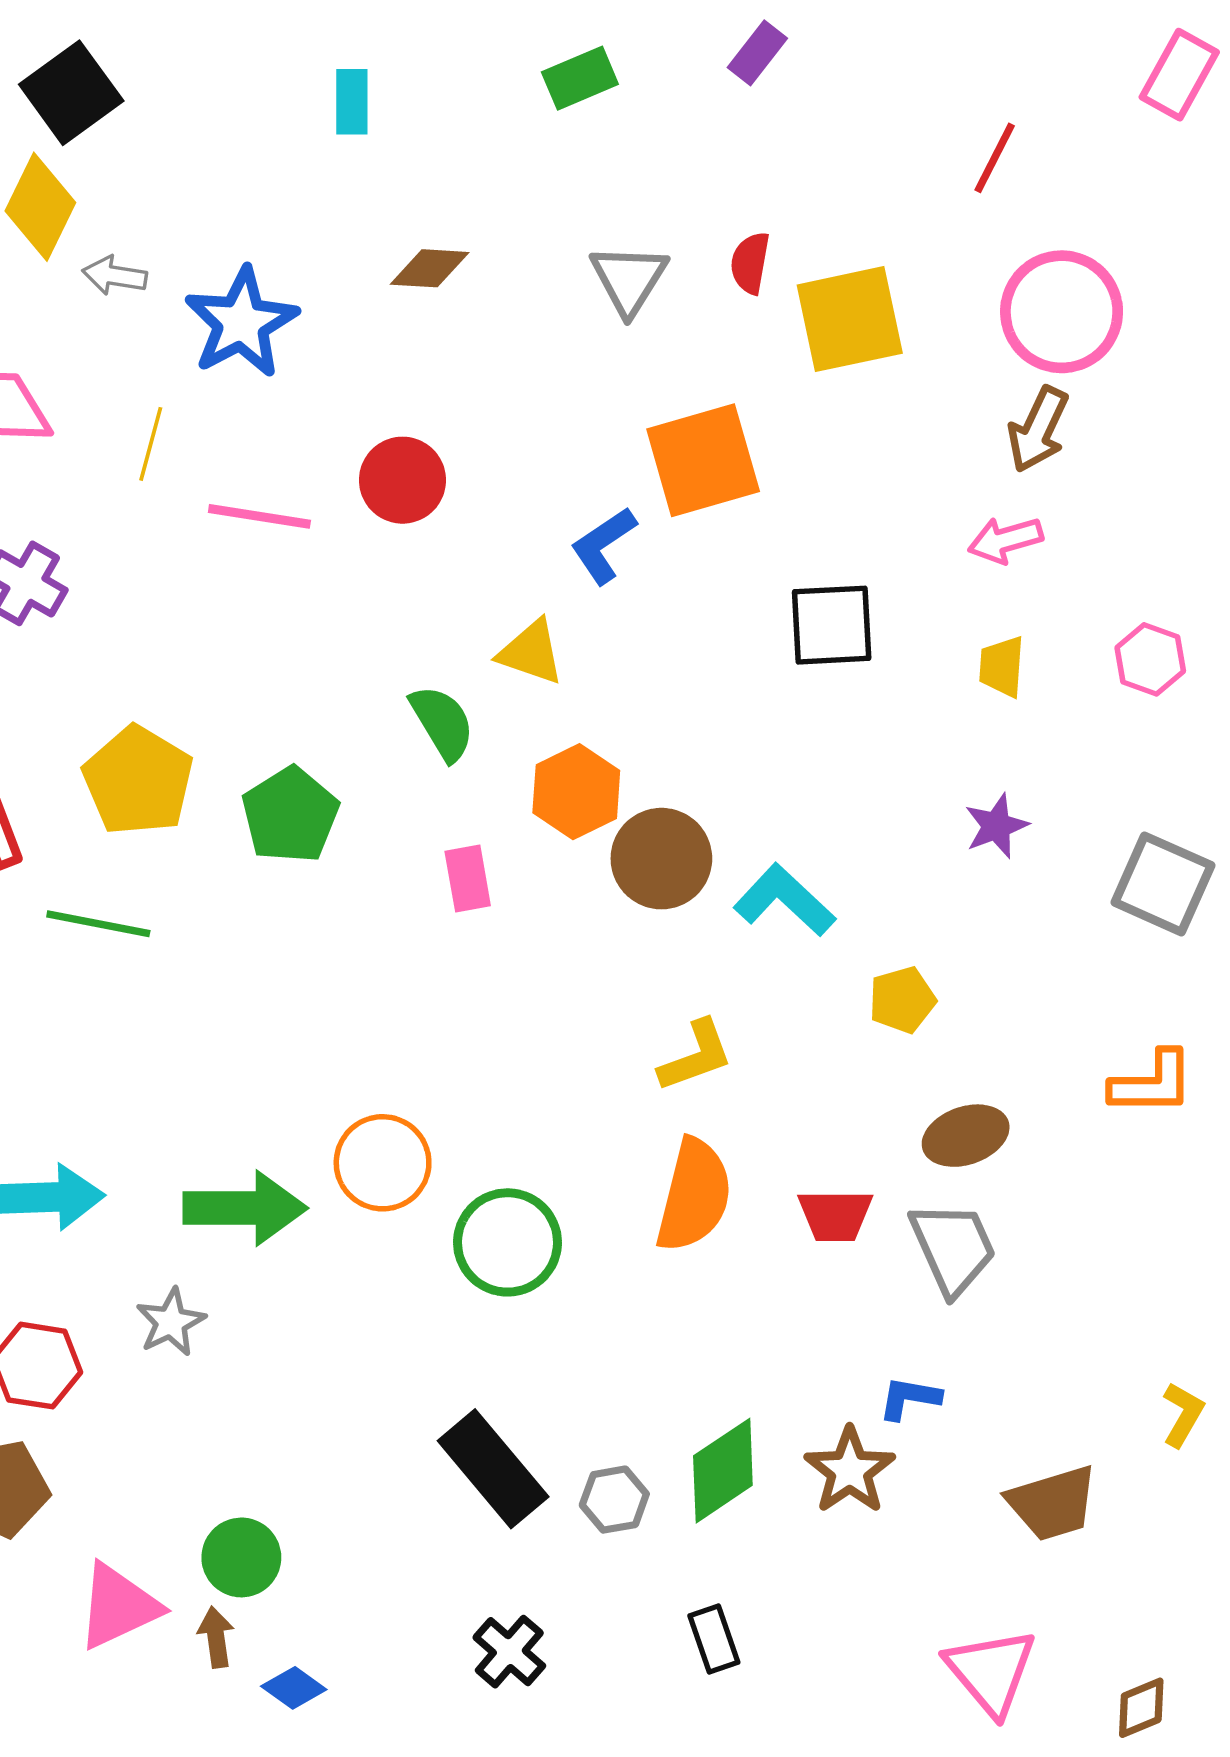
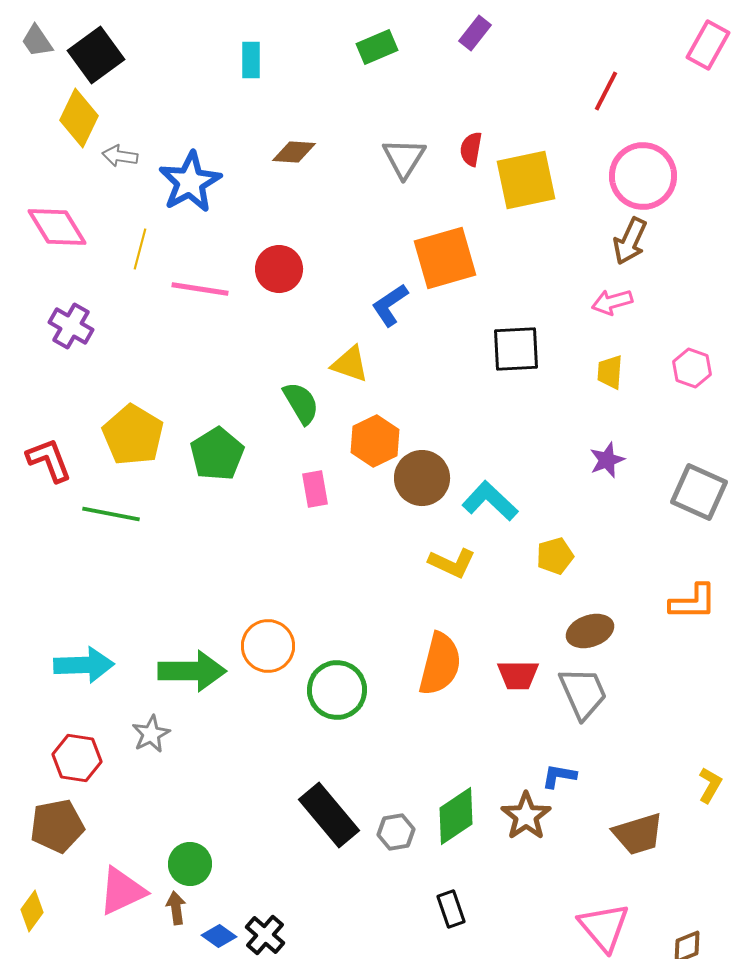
yellow L-shape: (696, 1056) -> (452, 563), moved, turned 45
black cross: (509, 1652) -> (265, 935), moved

